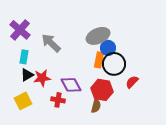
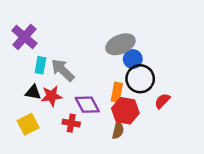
gray arrow: (51, 43) -> (63, 70), moved
cyan rectangle: (24, 57) -> (40, 65), moved
orange rectangle: (99, 60) -> (117, 92), moved
black triangle: (27, 75) -> (33, 92), turned 40

